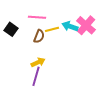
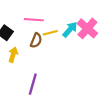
cyan arrow: (70, 26) -> (70, 30), turned 112
yellow arrow: (38, 62) -> (13, 55), moved, turned -48

